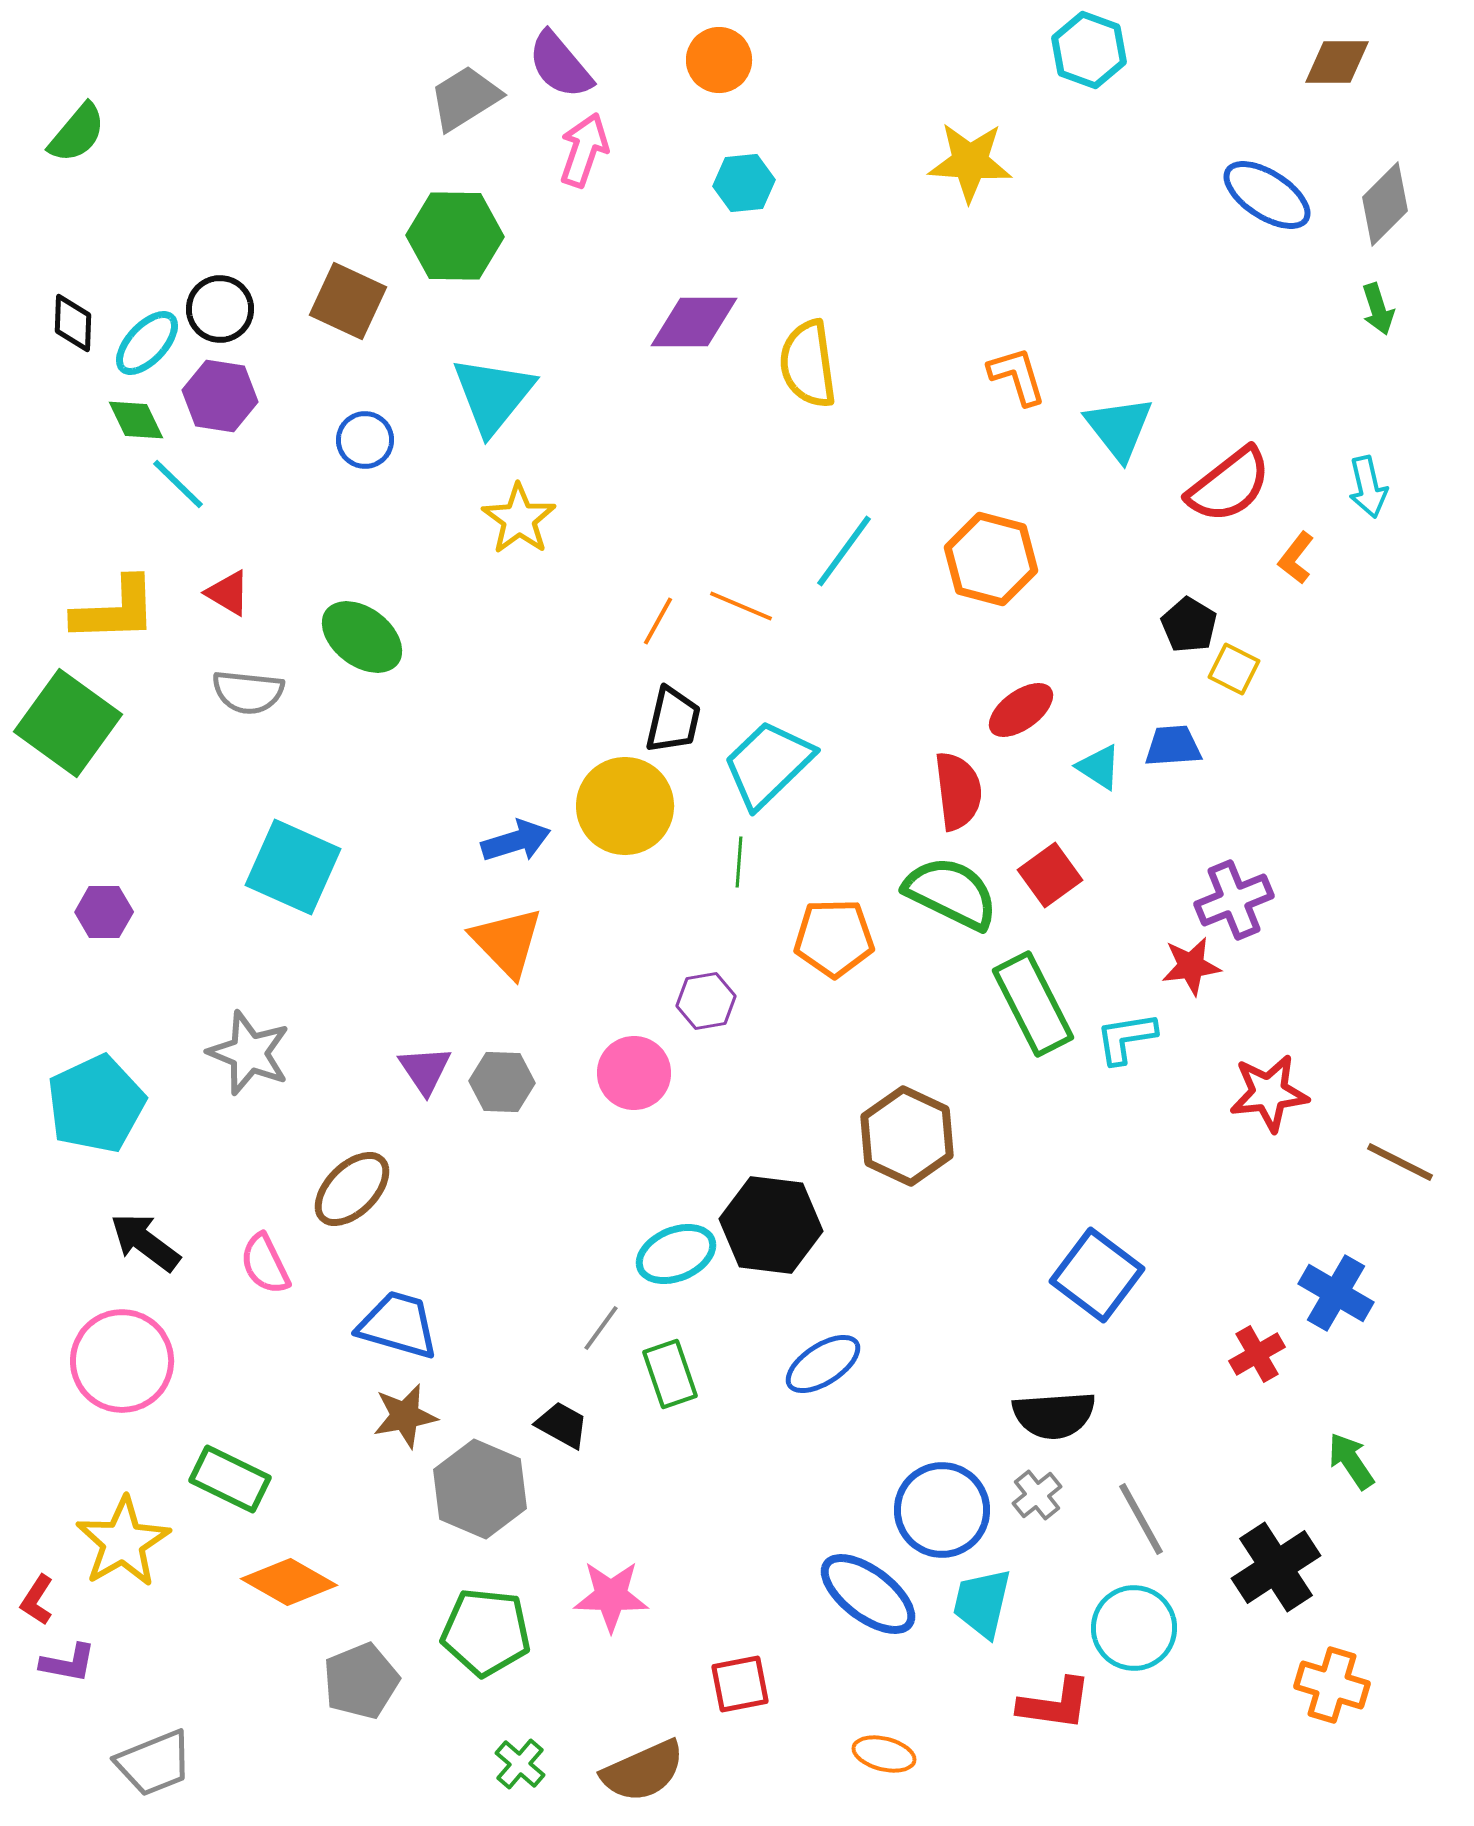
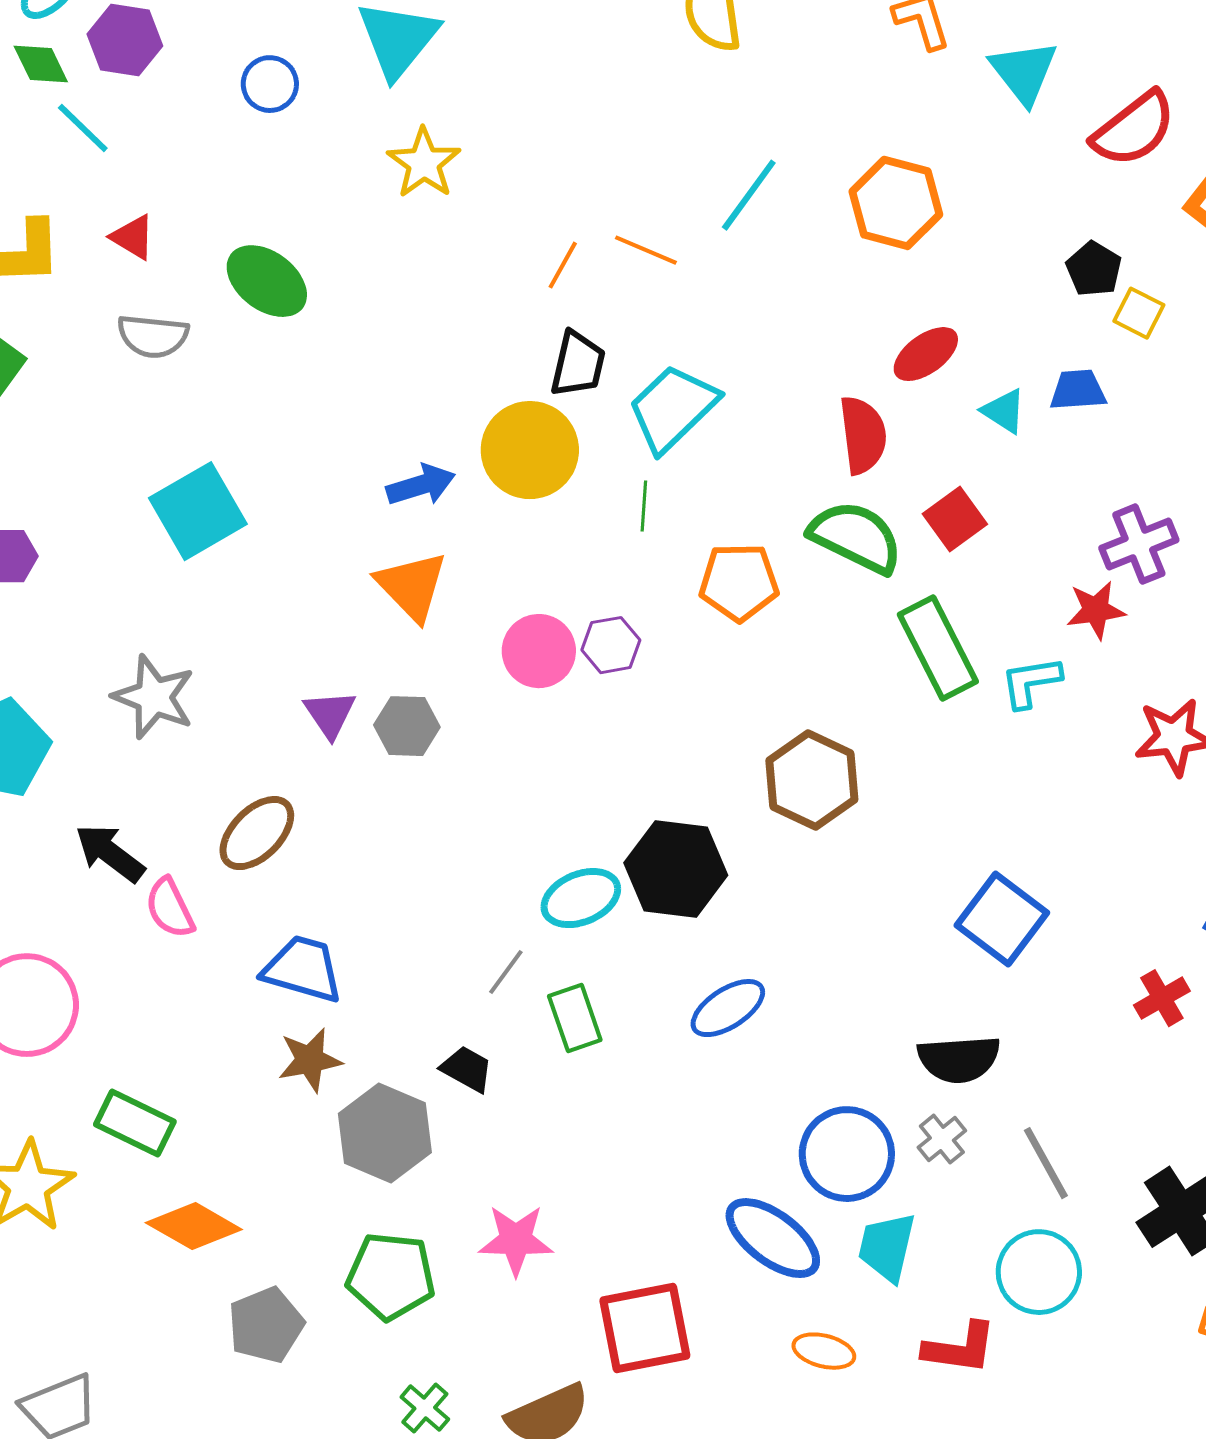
cyan square: (293, 867) -> (198, 511), turned 36
pink circle: (634, 1073) -> (539, 651), moved
black arrow: (145, 1242) -> (110, 853), moved
red square: (740, 1684) -> (645, 1328), size x1.6
orange ellipse: (884, 1754) -> (824, 1351), moved

